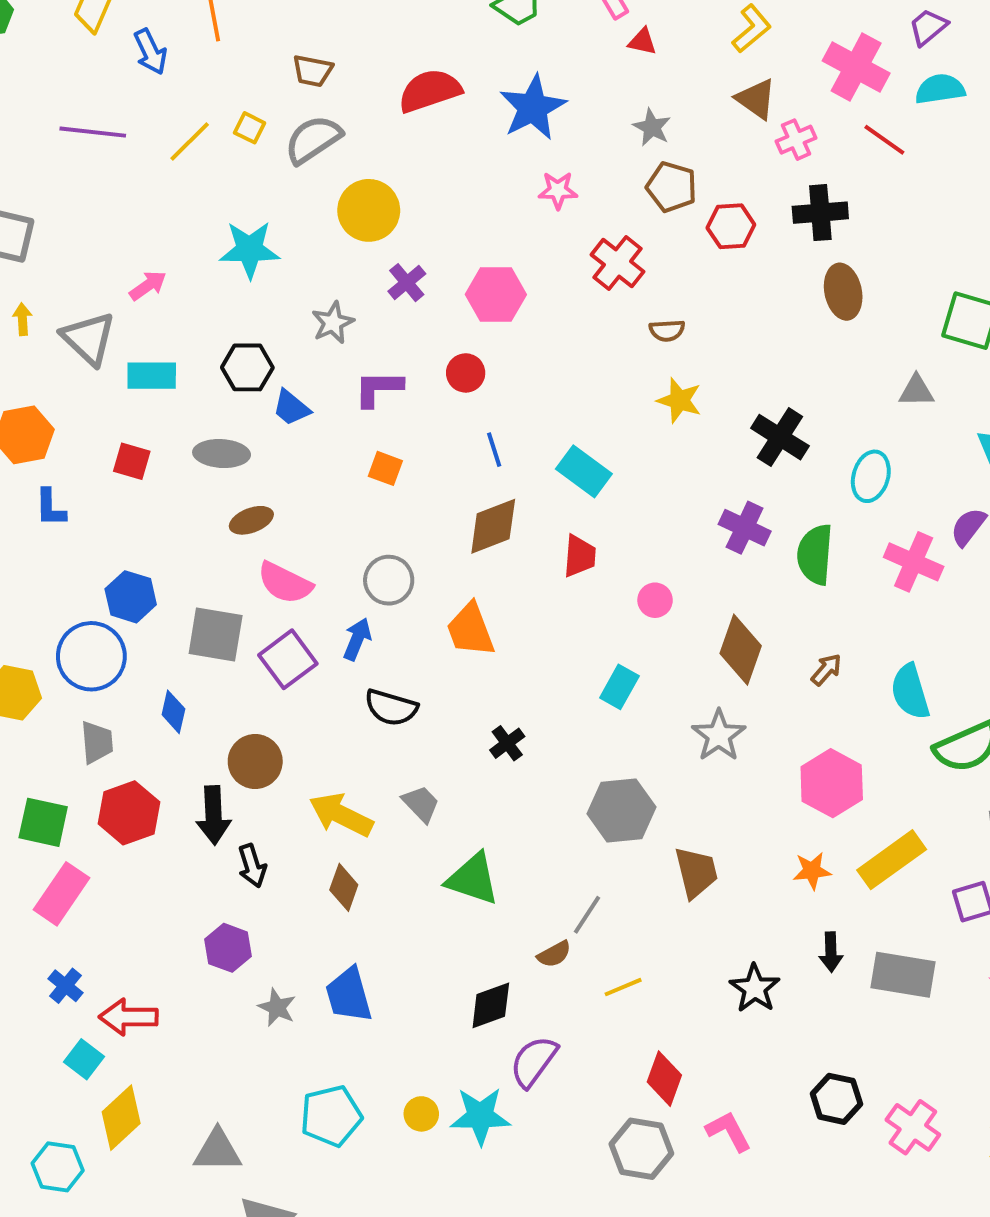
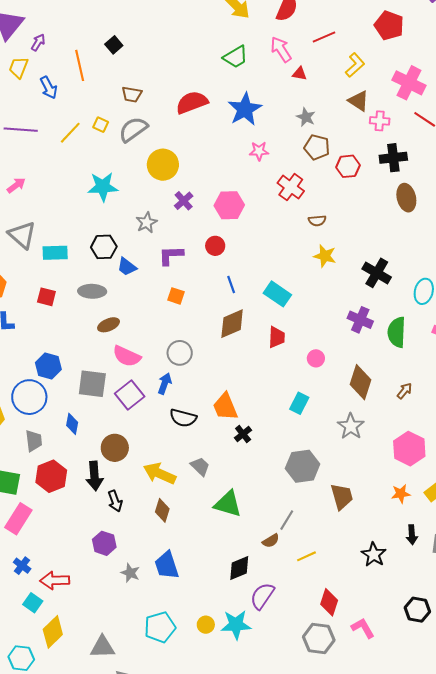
pink cross: (796, 140) -> (380, 121), turned 30
pink arrow: (148, 286) -> (16, 185), moved
orange trapezoid: (470, 630) -> (225, 407), moved

